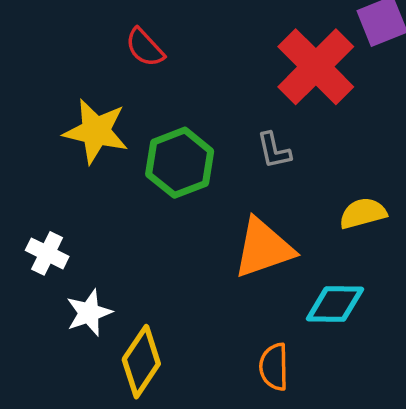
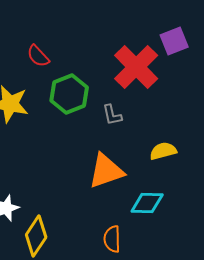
green hexagon: (180, 163) -> (69, 94), moved

